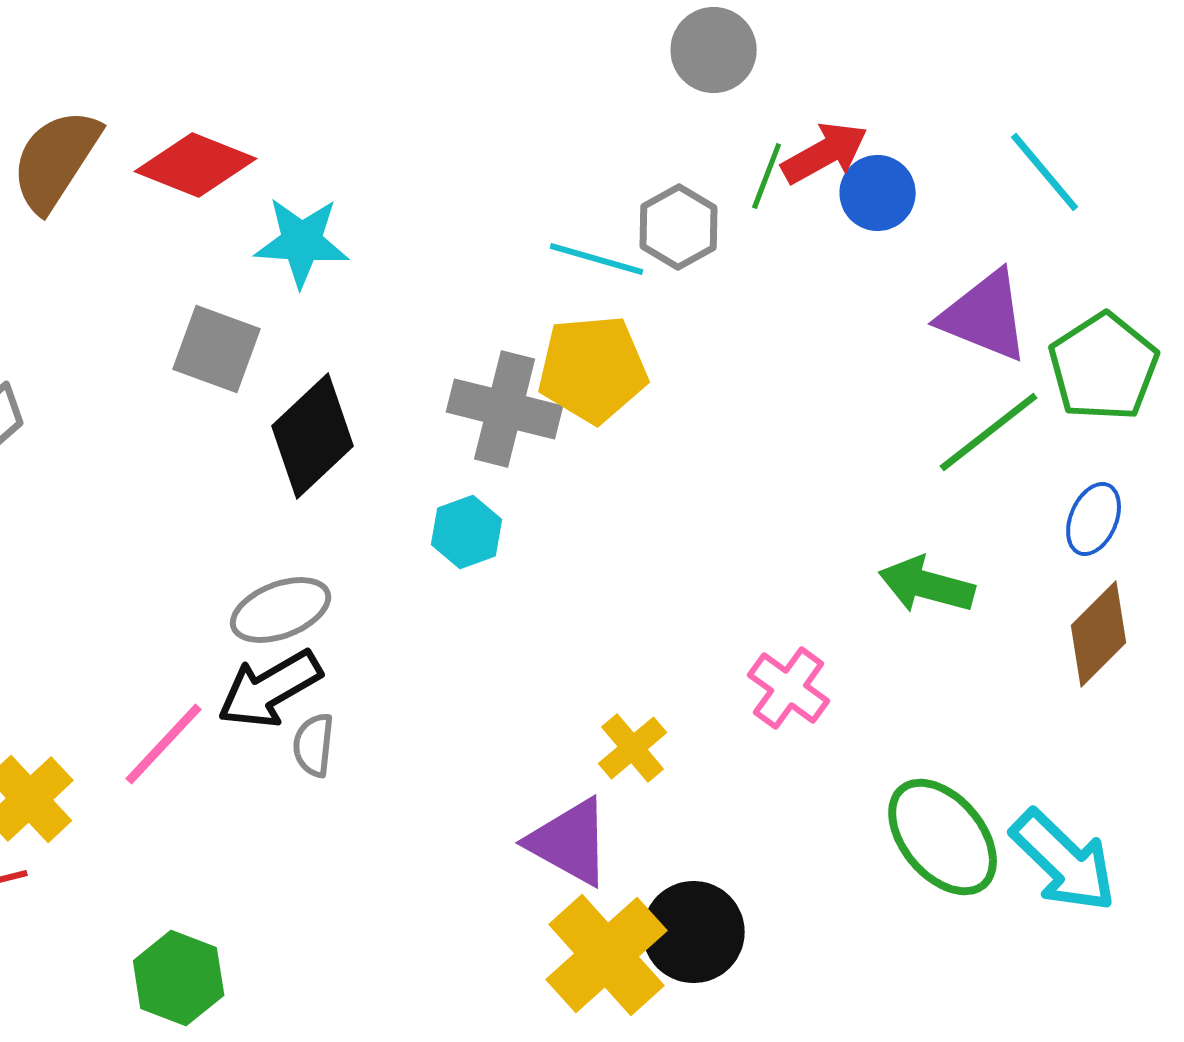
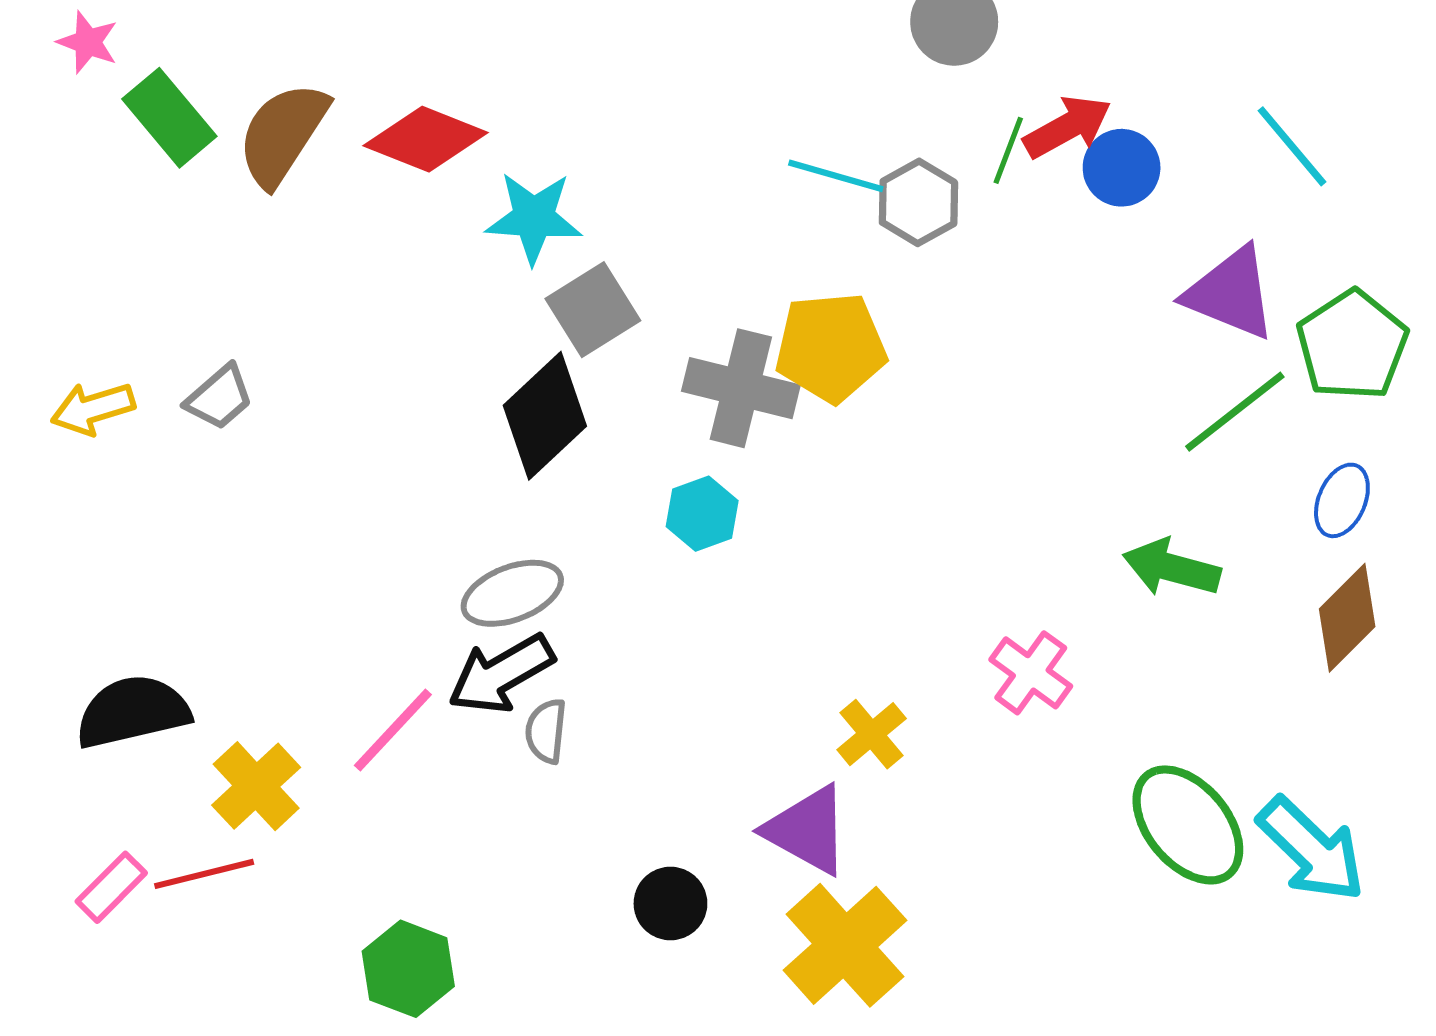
cyan line: (597, 259) -> (836, 176), moved
gray square: (217, 349) -> (593, 310), moved, turned 38
black circle: (694, 932) -> (670, 904), moved, size x0.7

